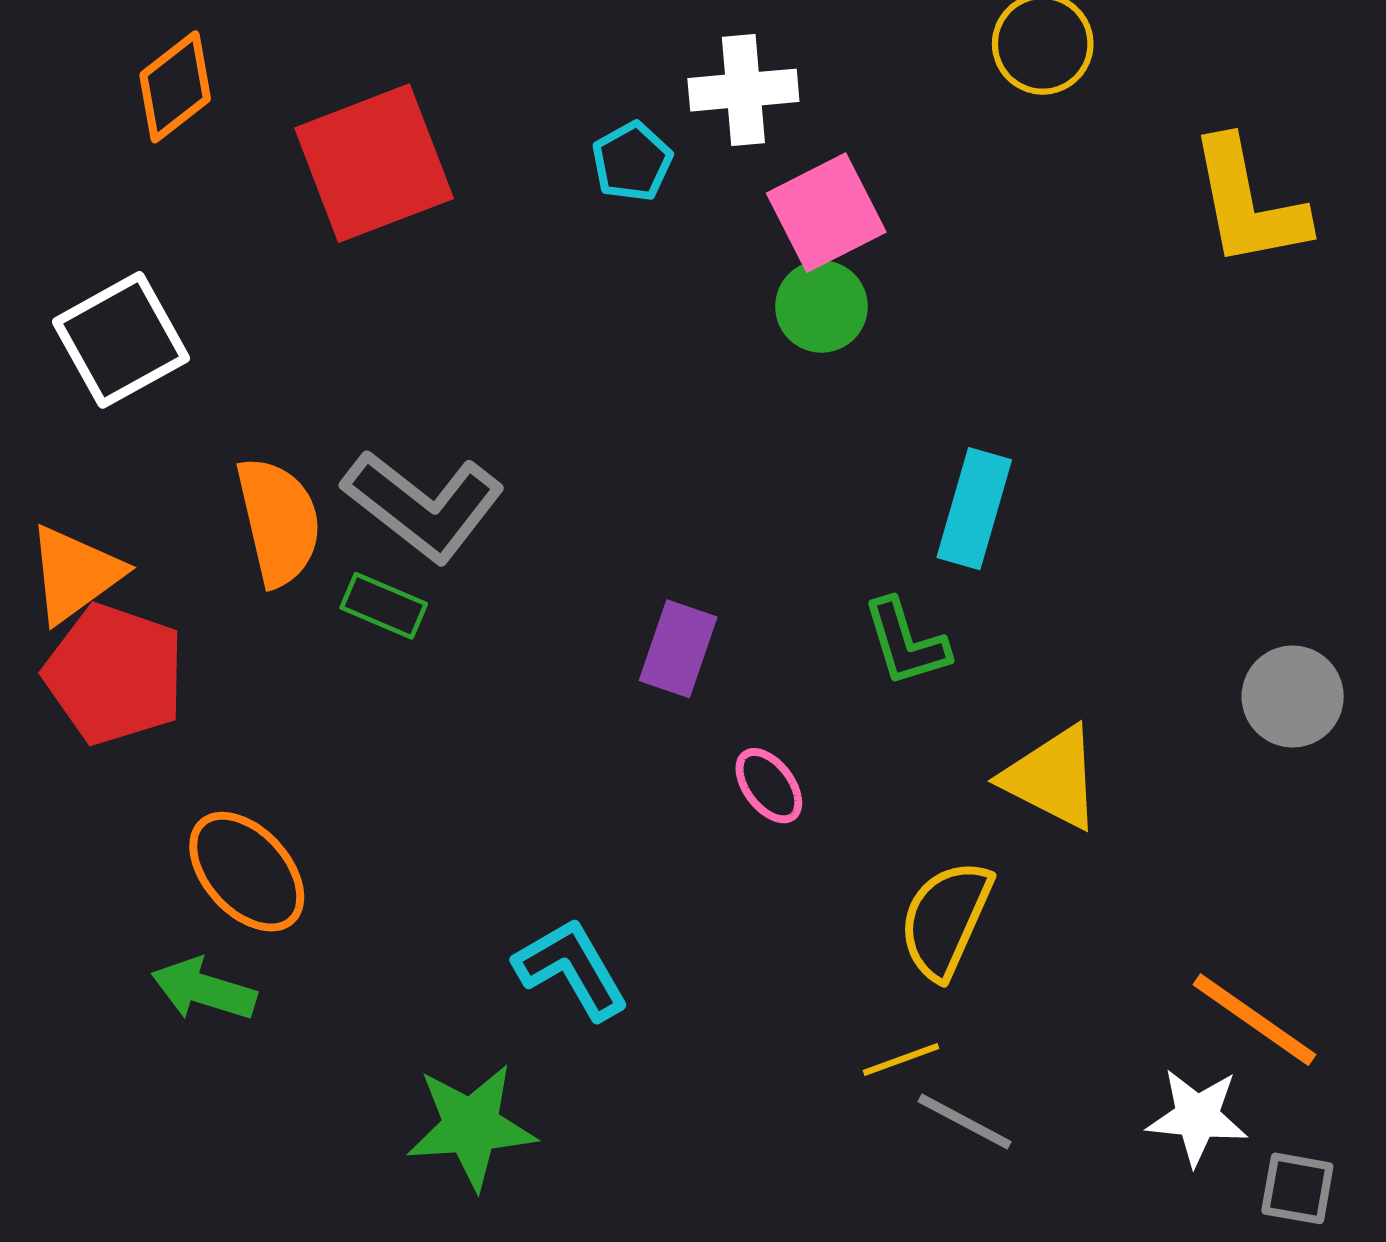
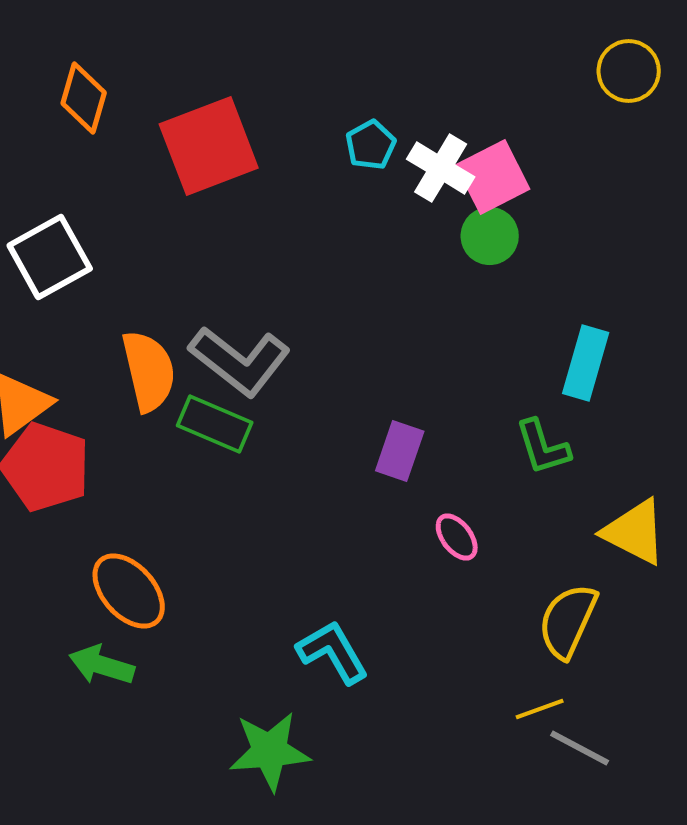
orange diamond: (175, 87) -> (84, 98), turned -36
white cross: (743, 90) -> (441, 168), moved, turned 36
green rectangle: (384, 606) -> (215, 424), size x1.4

